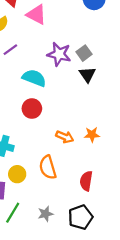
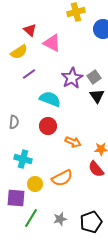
purple star: (59, 54) -> (72, 78), turned 30
orange arrow: (65, 137) -> (73, 142), moved
orange semicircle: (48, 167) -> (62, 178), turned -100
red semicircle: (86, 181) -> (96, 169), moved, turned -48

